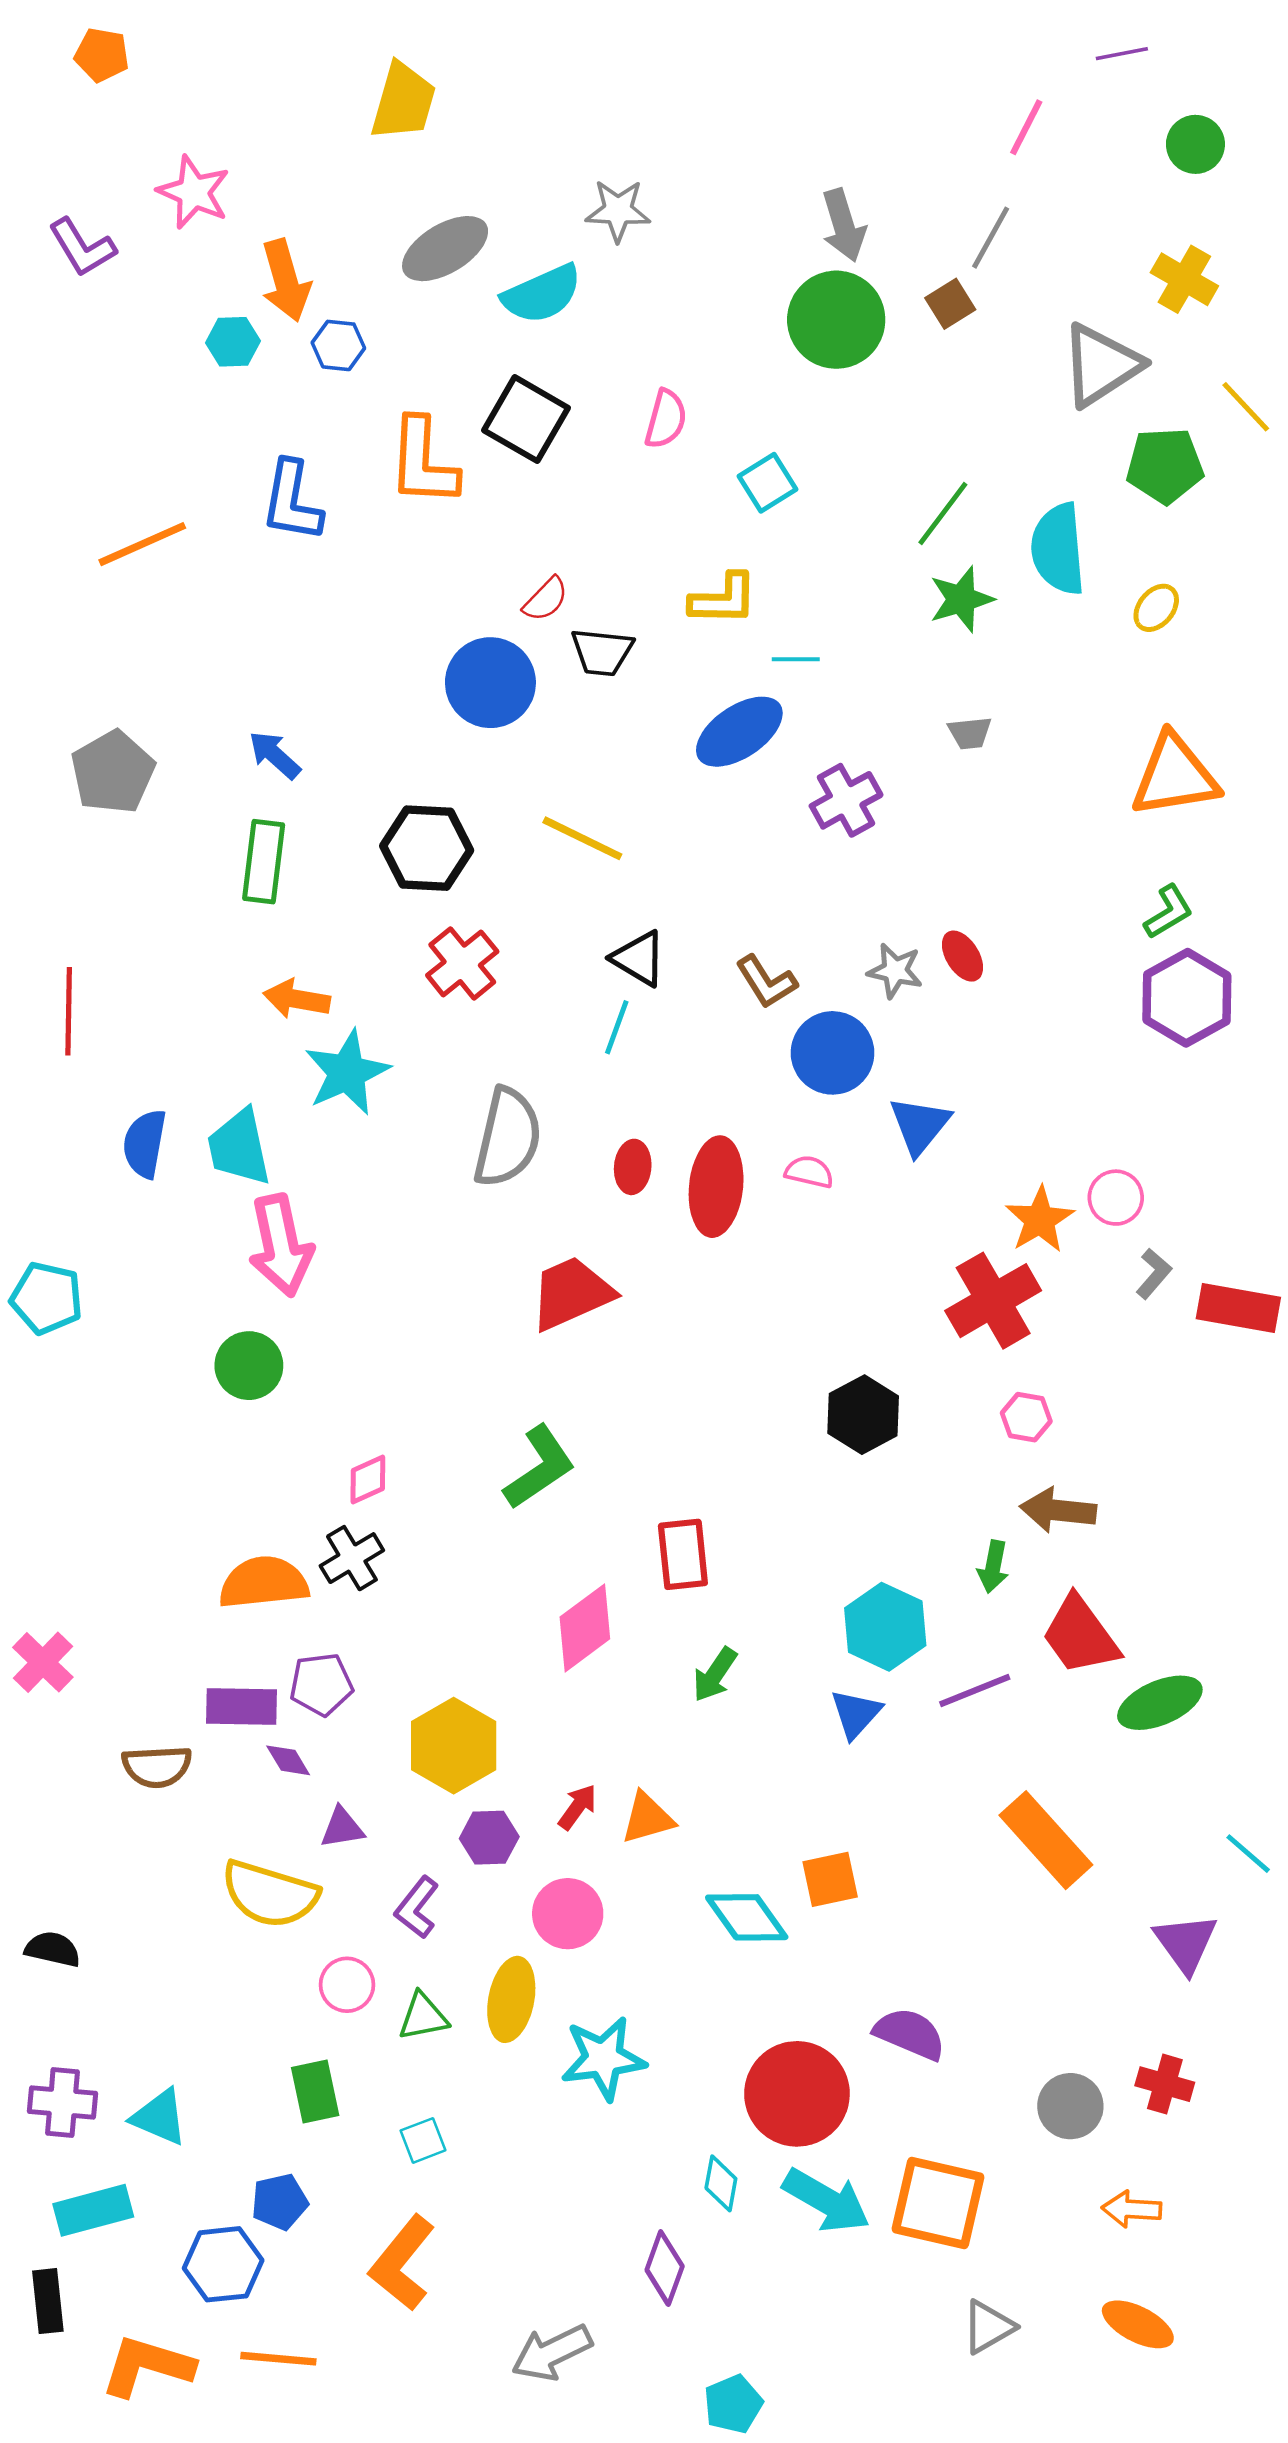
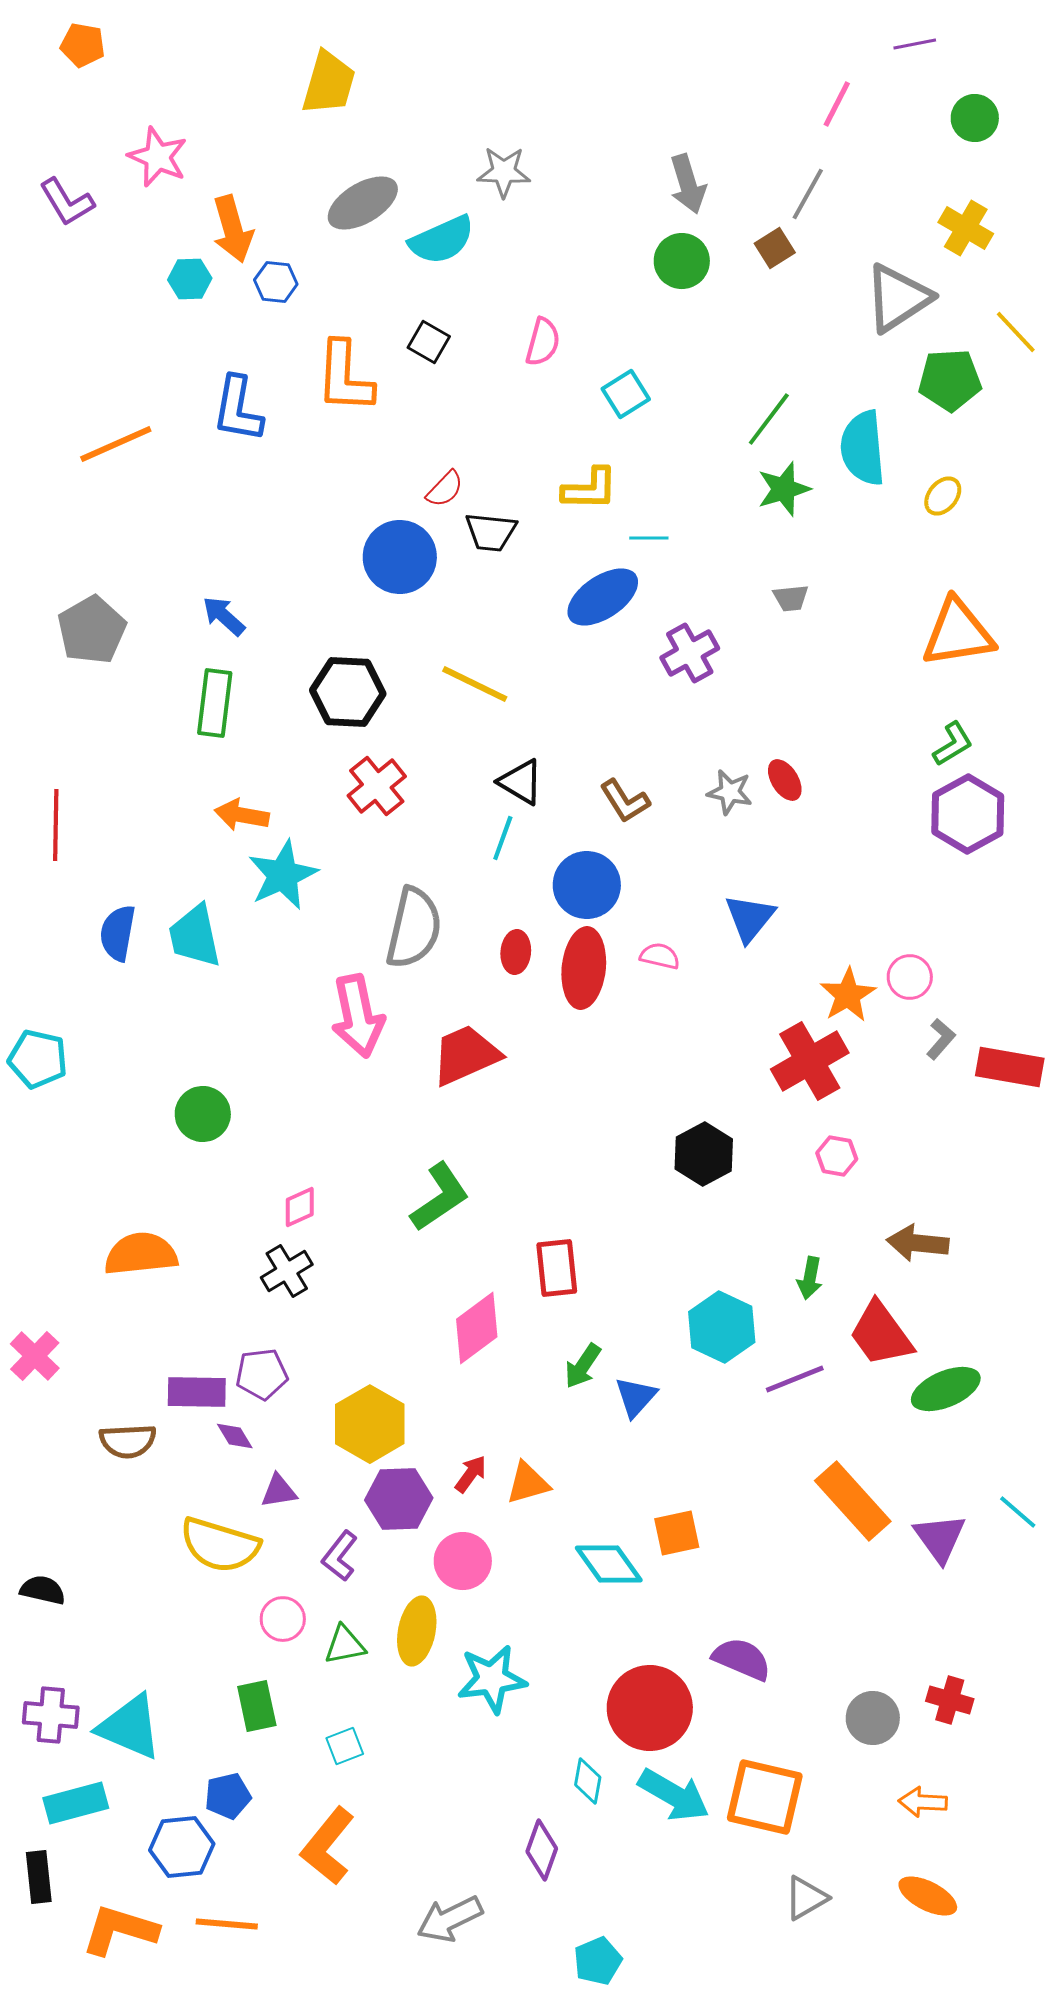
green circle: (836, 320) -> (682, 261), size x0.7
black square: (526, 419) -> (429, 342), size x0.6
blue circle: (833, 1053) -> (587, 885), moved
pink arrow: (281, 1245) -> (358, 1016), moved
brown arrow: (1058, 1510) -> (918, 1243), moved
orange semicircle: (264, 1583) -> (141, 1254), moved
blue triangle: (856, 1714) -> (636, 1397), moved
purple hexagon: (489, 1838) -> (399, 1499), size x1.4
purple triangle: (1186, 1943) -> (940, 1538), moved
cyan triangle: (159, 2117) -> (130, 1727), size x1.4

